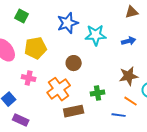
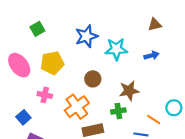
green square: (22, 16) -> (37, 29), turned 32
brown star: (129, 76) -> (129, 91), moved

